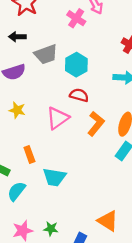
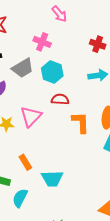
pink cross: (76, 18) -> (42, 42), moved
pink triangle: (58, 118) -> (31, 116), moved
orange L-shape: (96, 124) -> (81, 122), turned -30

